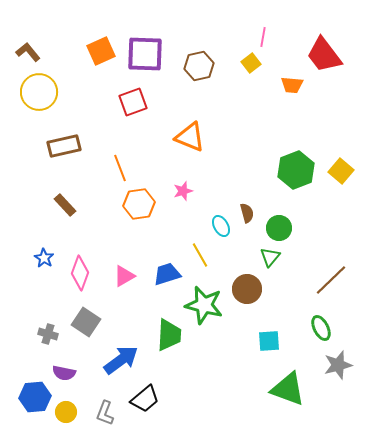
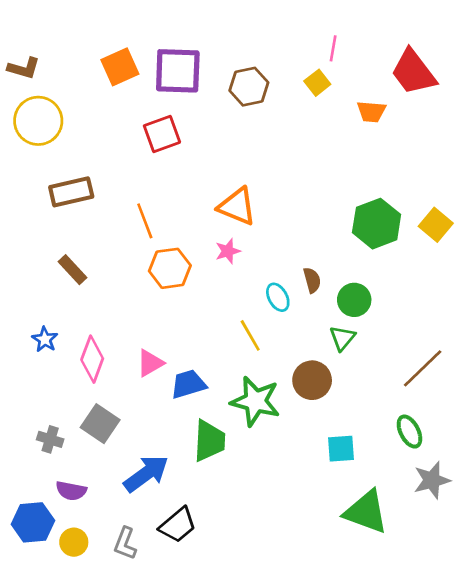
brown L-shape: (28, 52) -> (24, 68), turned 145
orange triangle: (190, 137) -> (237, 206), moved
blue trapezoid: (167, 274) -> (188, 384), moved

